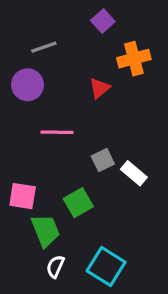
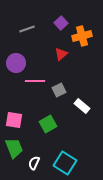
purple square: (103, 21) -> (61, 23), moved
purple circle: (28, 85) -> (16, 63), moved
gray square: (103, 160) -> (59, 90), moved
green trapezoid: (46, 230) -> (14, 148), moved

